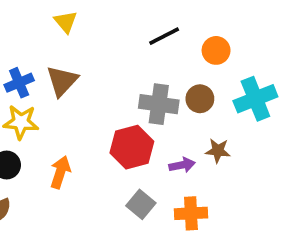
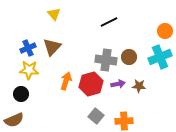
orange circle: (216, 50) -> (165, 31), moved
purple arrow: (182, 165) -> (118, 84), moved
orange arrow: (60, 172) -> (66, 81), moved

